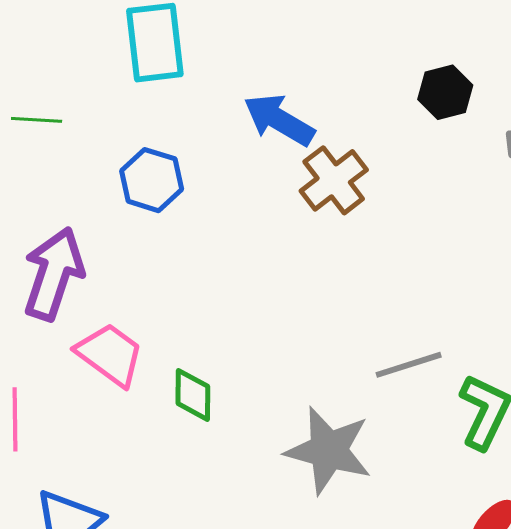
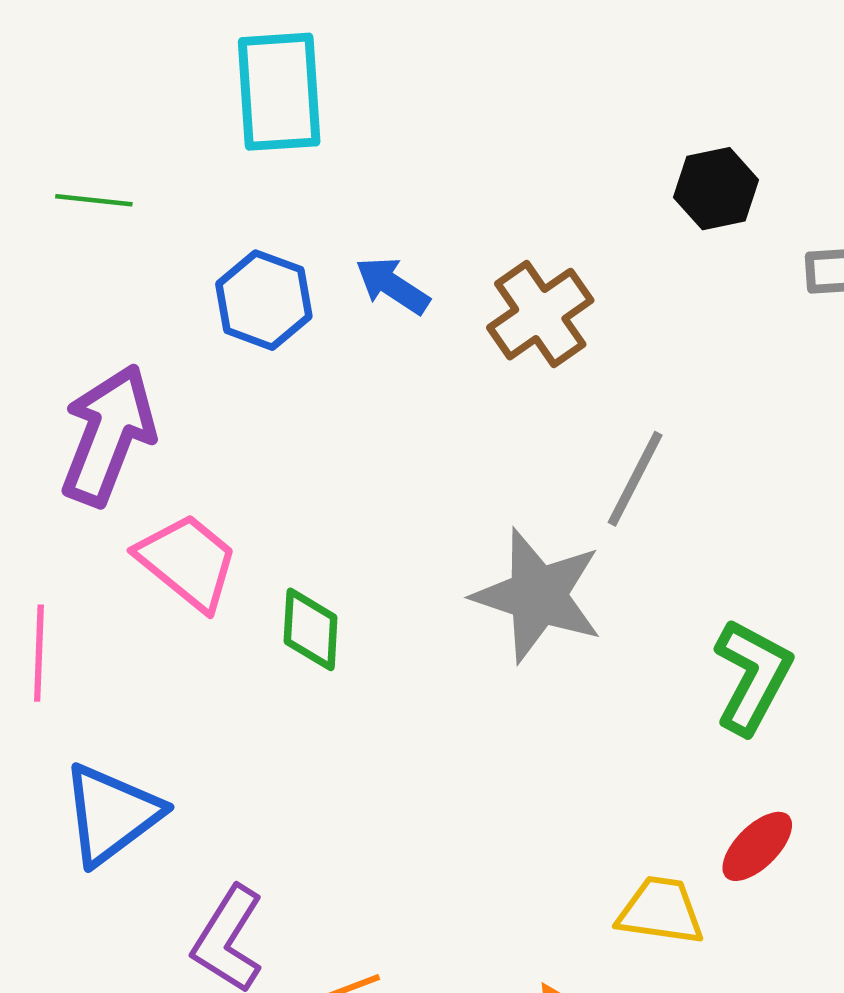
blue arrow: (279, 120) -> (392, 286), moved, size x0.7
gray line: (409, 365) -> (635, 479), moved, turned -48
gray star: (329, 450) -> (538, 595), moved

